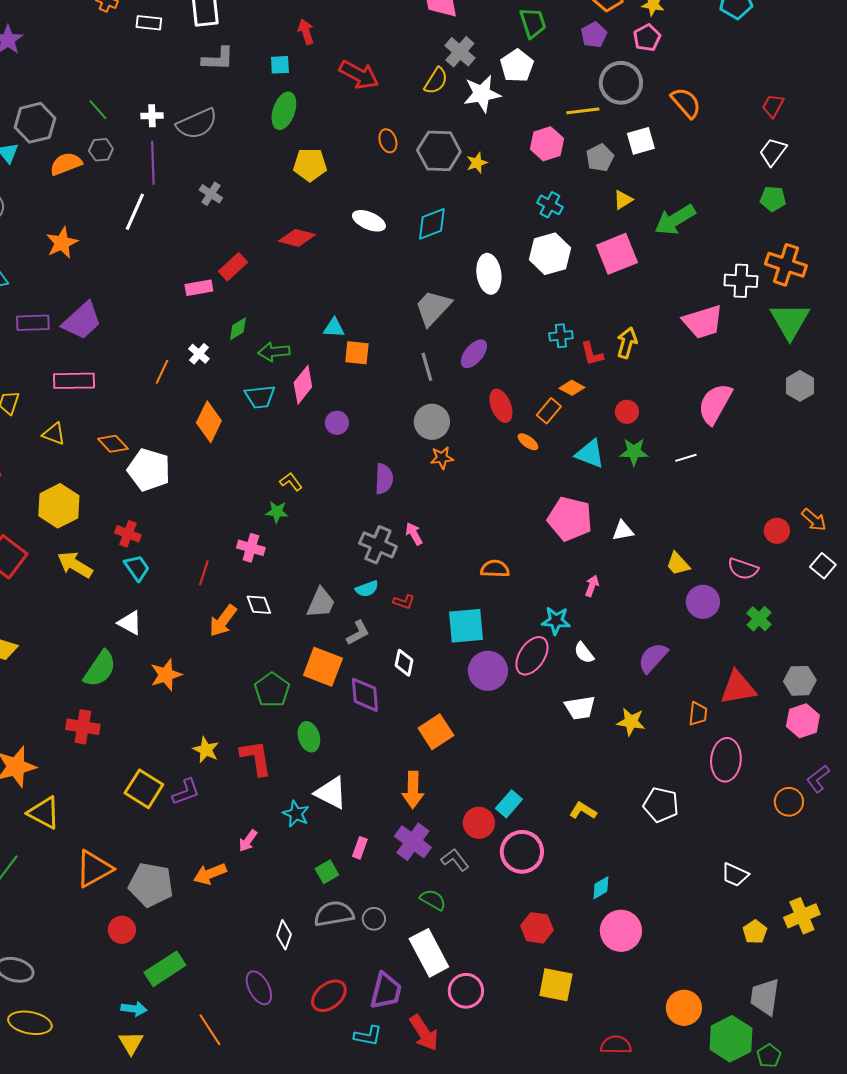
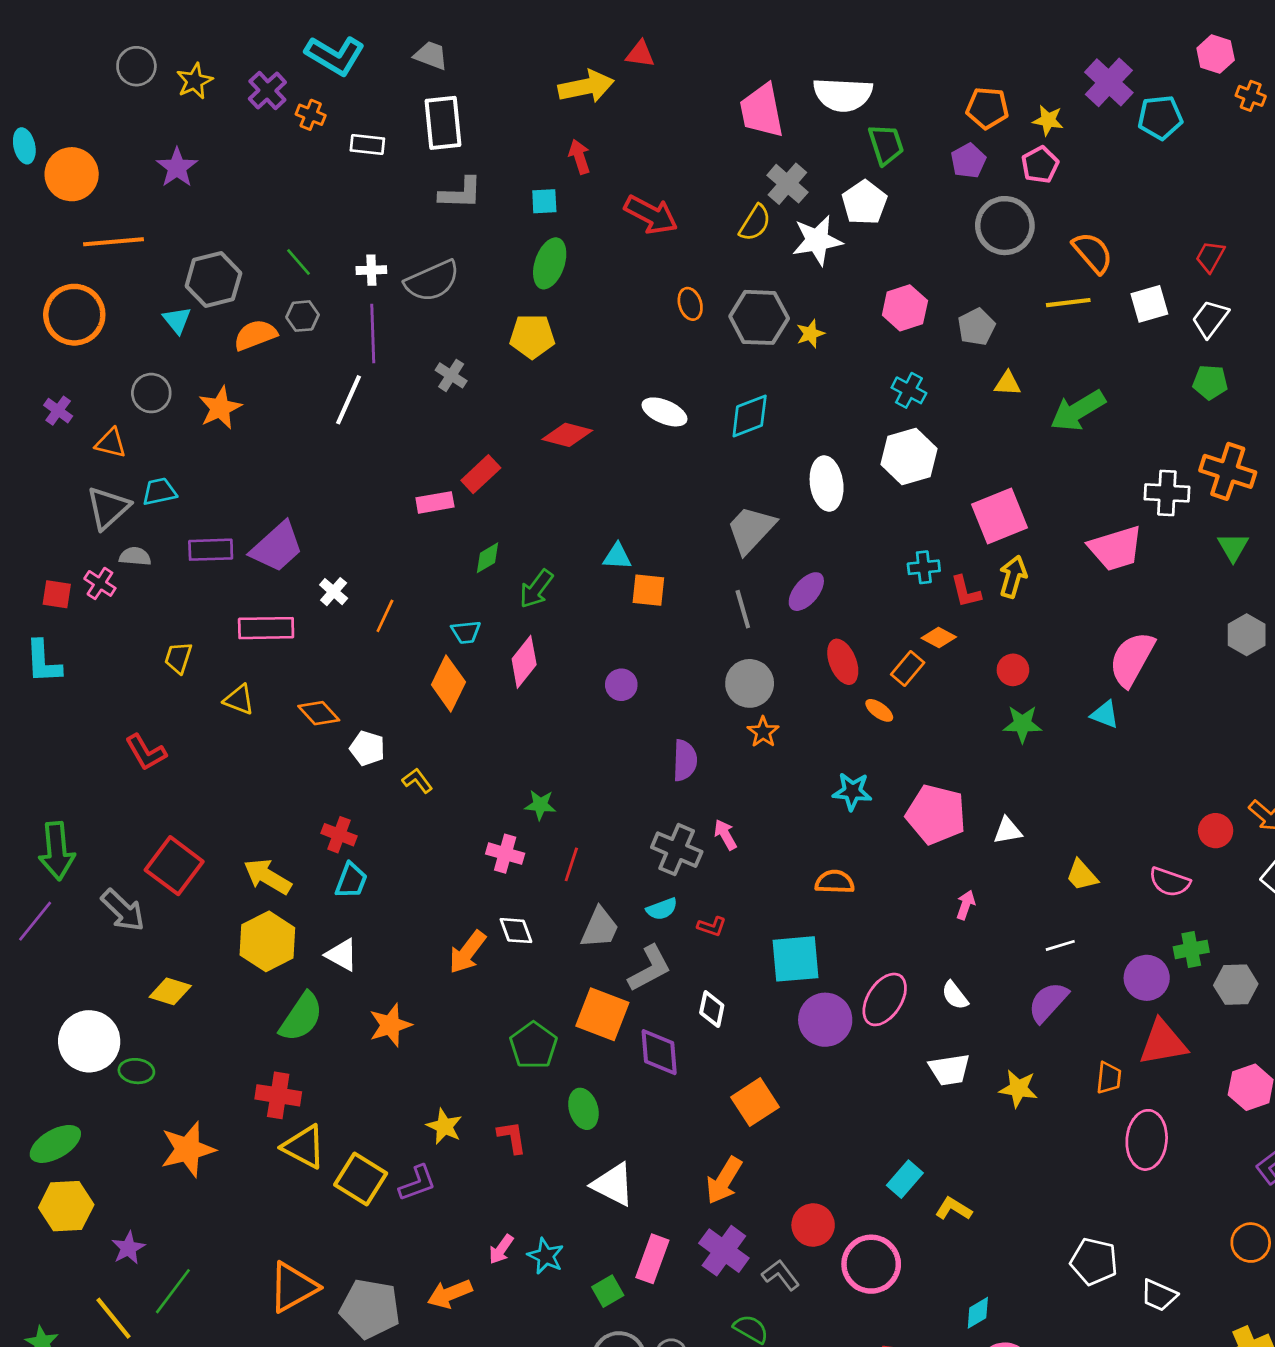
yellow line: (583, 111) -> (1068, 303), moved
white square: (641, 141) -> (1149, 304), moved
yellow pentagon: (310, 165) -> (532, 336), moved
yellow triangle: (623, 200) -> (1008, 384), turned 35
orange star: (62, 243) -> (220, 408), moved
pink square: (617, 254) -> (999, 516), moved
green triangle: (790, 321) -> (1233, 547), size x0.6
green arrow: (274, 352) -> (536, 589), turned -48
white cross: (199, 354) -> (334, 592), moved
pink diamond: (303, 385) -> (524, 662), moved
cyan trapezoid: (260, 397) -> (466, 632), moved, size x0.7
cyan triangle: (590, 454) -> (1105, 714), moved, size x0.7
orange star: (442, 458) -> (763, 732), turned -30
white line: (686, 458) -> (1060, 945), moved
white pentagon: (149, 470) -> (367, 748), size x0.6
yellow L-shape: (291, 482) -> (417, 781), moved
yellow hexagon: (59, 506) -> (267, 941), moved
cyan trapezoid: (137, 568) -> (351, 881), turned 56
red line: (204, 573) -> (571, 864), moved
purple circle: (703, 602) -> (1147, 978), moved
green cross: (759, 619) -> (1191, 949), turned 35
cyan star: (556, 621) -> (852, 791), moved
gray L-shape: (358, 633) -> (650, 968), size x1.4
gray hexagon: (800, 681) -> (1236, 985), moved
red L-shape: (256, 758) -> (512, 1137), size x0.7
orange arrow: (413, 790) -> (724, 1180), turned 30
orange circle: (789, 802) -> (1251, 1243), moved
cyan rectangle: (509, 804) -> (905, 1179), moved
white pentagon: (661, 805) -> (1094, 1261), moved
yellow triangle: (44, 813) -> (304, 1147), moved
cyan star: (296, 814) -> (546, 1256), moved
pink rectangle: (360, 848) -> (652, 1259), size x1.6

